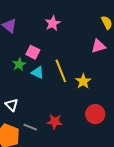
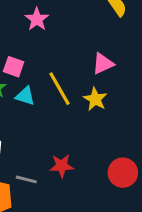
pink triangle: (98, 46) -> (103, 64), moved
red circle: (95, 114) -> (123, 173), moved

